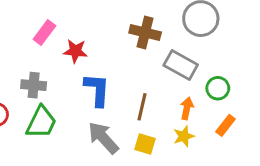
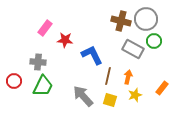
brown cross: (145, 33) -> (121, 21), moved
green circle: (218, 88) -> (154, 41), moved
blue L-shape: (97, 90) -> (92, 55), moved, turned -30
orange arrow: (187, 108) -> (128, 77), moved

